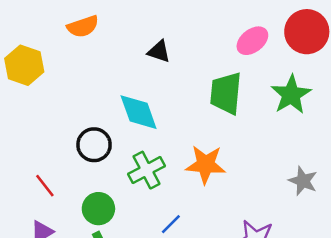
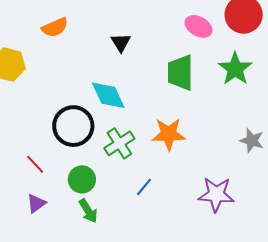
pink ellipse: (252, 41) -> (199, 26), turned 72
black triangle: (159, 51) -> (121, 43), turned 45
black circle: (94, 145) -> (73, 126), size x1.4

